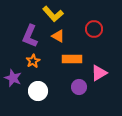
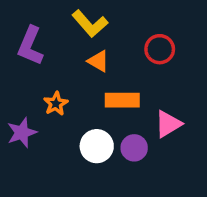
purple L-shape: (30, 36) -> (30, 46), moved
purple star: (13, 78) -> (22, 133), turned 30
white circle: (38, 91) -> (97, 146), moved

